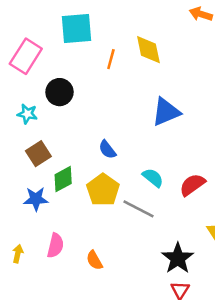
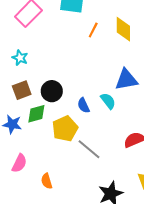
black circle: (59, 92) -> (52, 91), moved
blue semicircle: (107, 150) -> (83, 105), moved
cyan semicircle: (153, 178) -> (108, 101), moved

